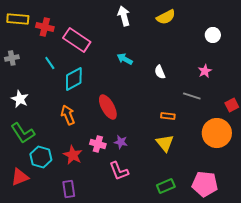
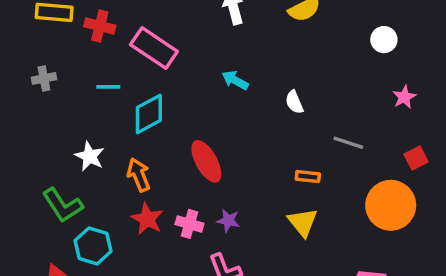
cyan line: (50, 63) -> (108, 87), turned -56
pink star: (205, 71) -> (404, 97), moved
white star: (20, 99) -> (90, 156), moved
red star: (73, 155) -> (147, 219), moved

